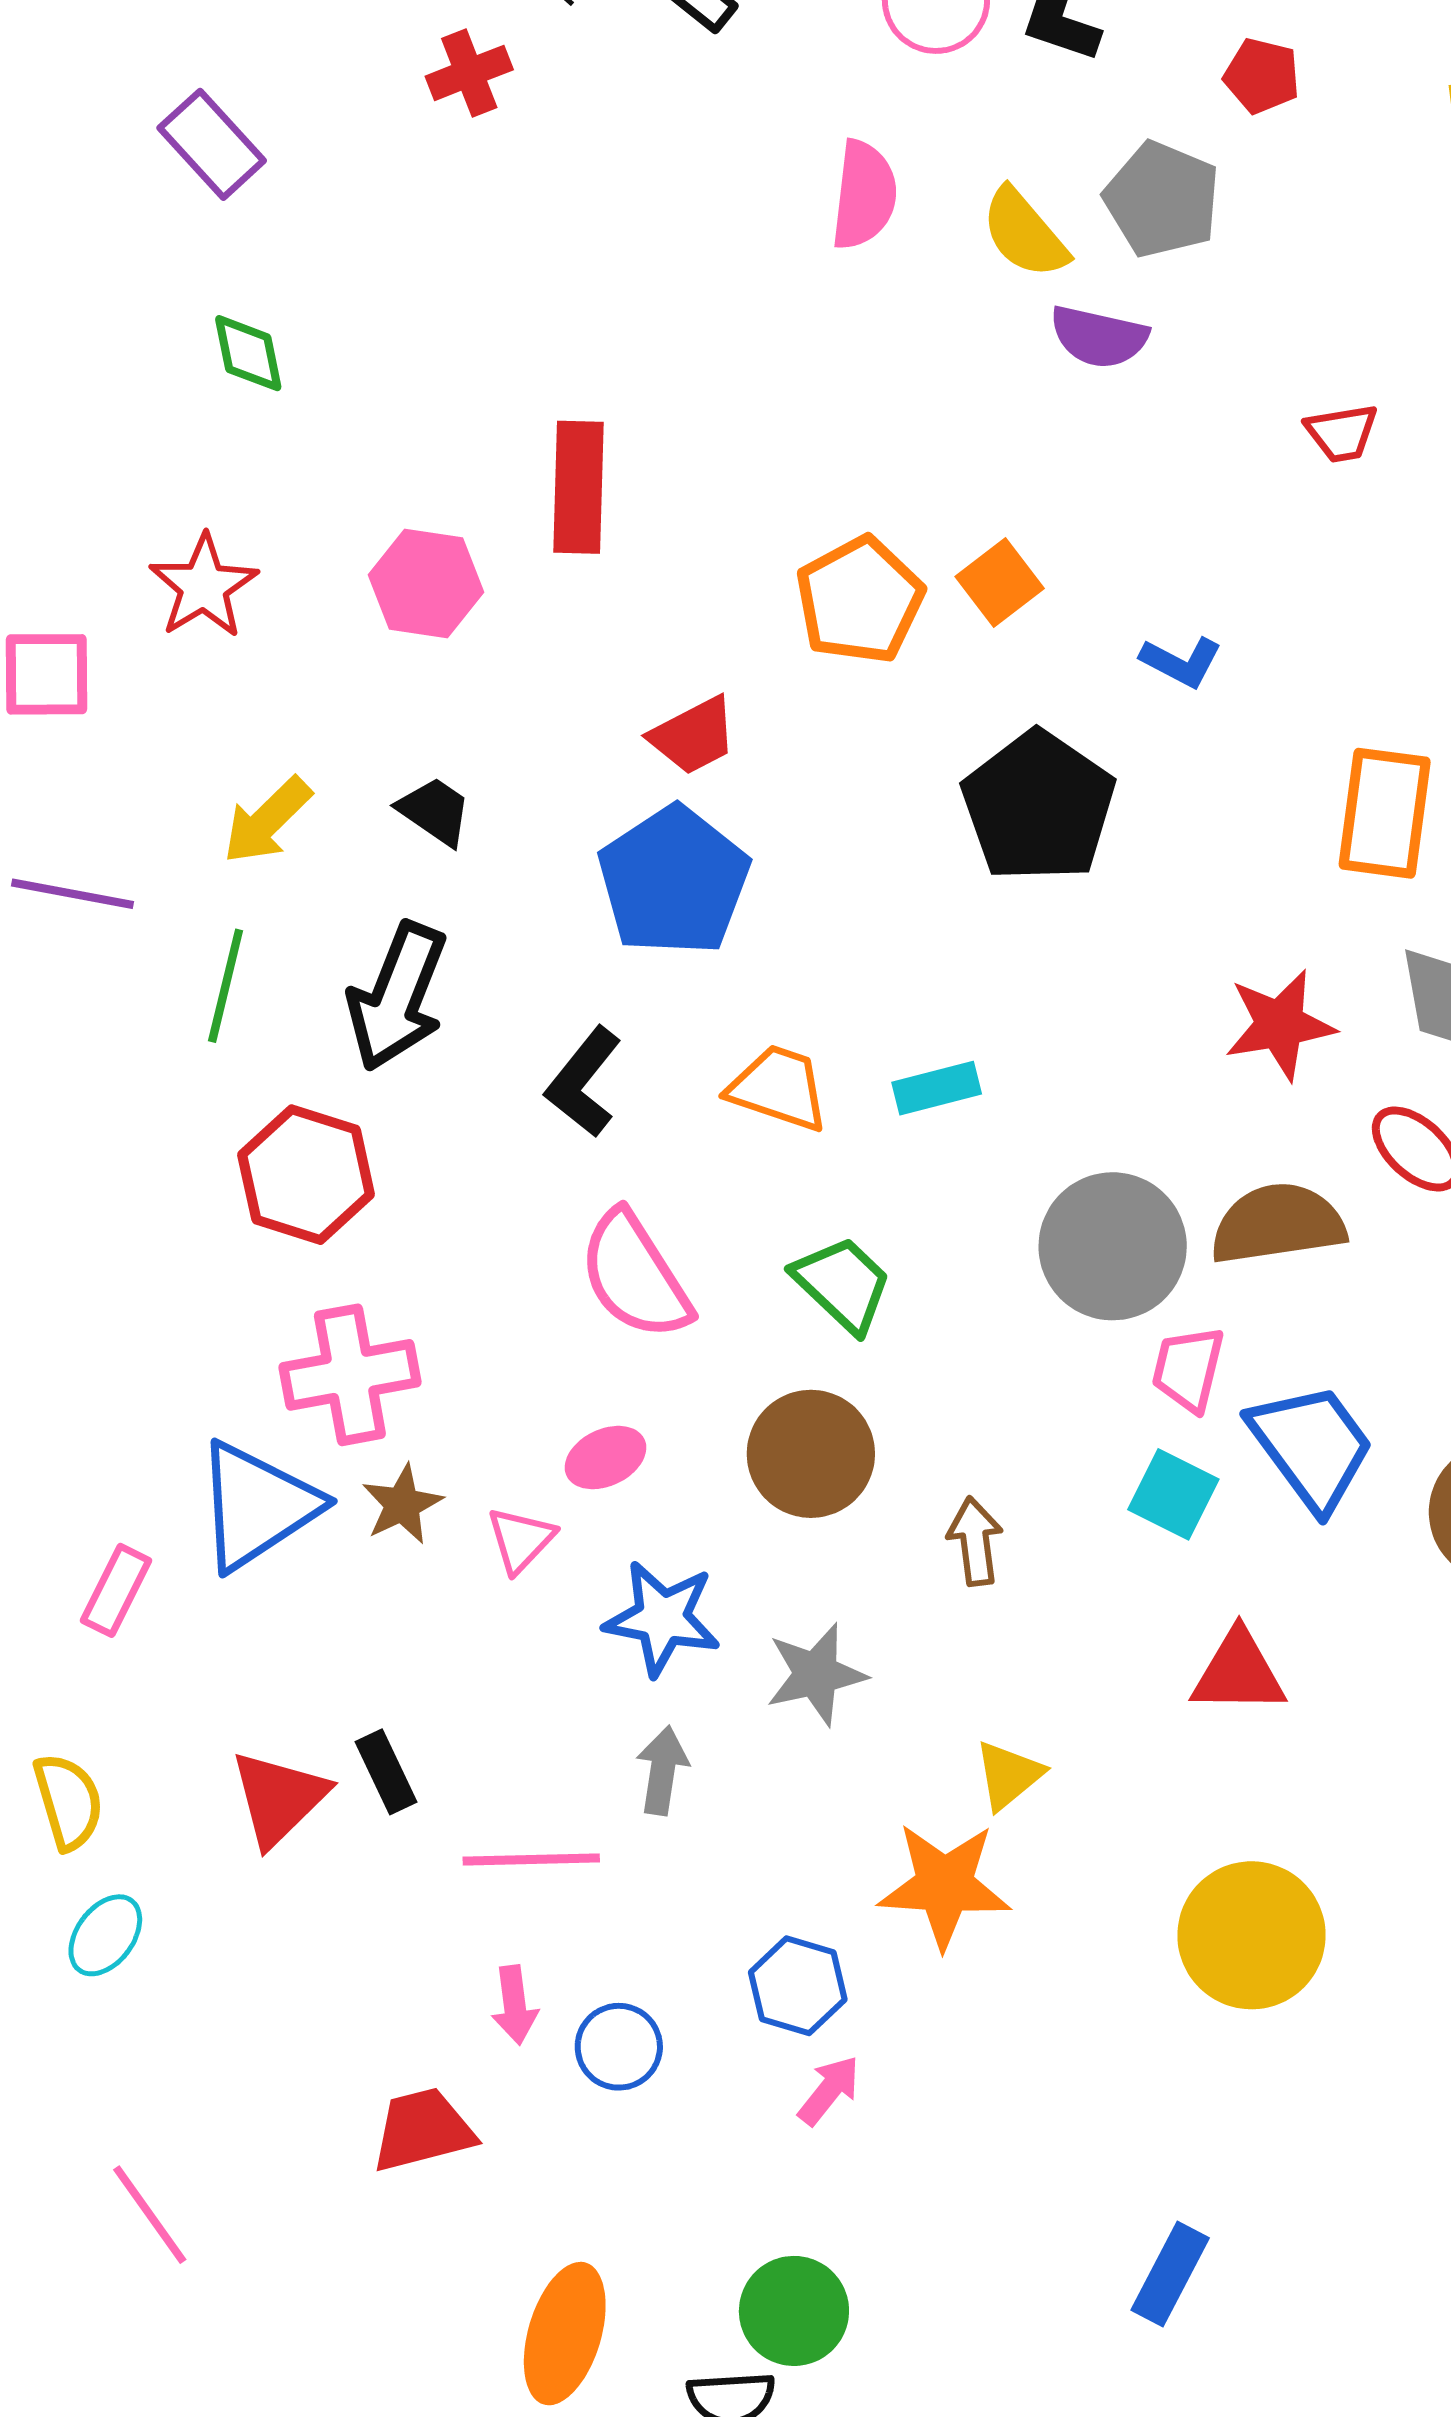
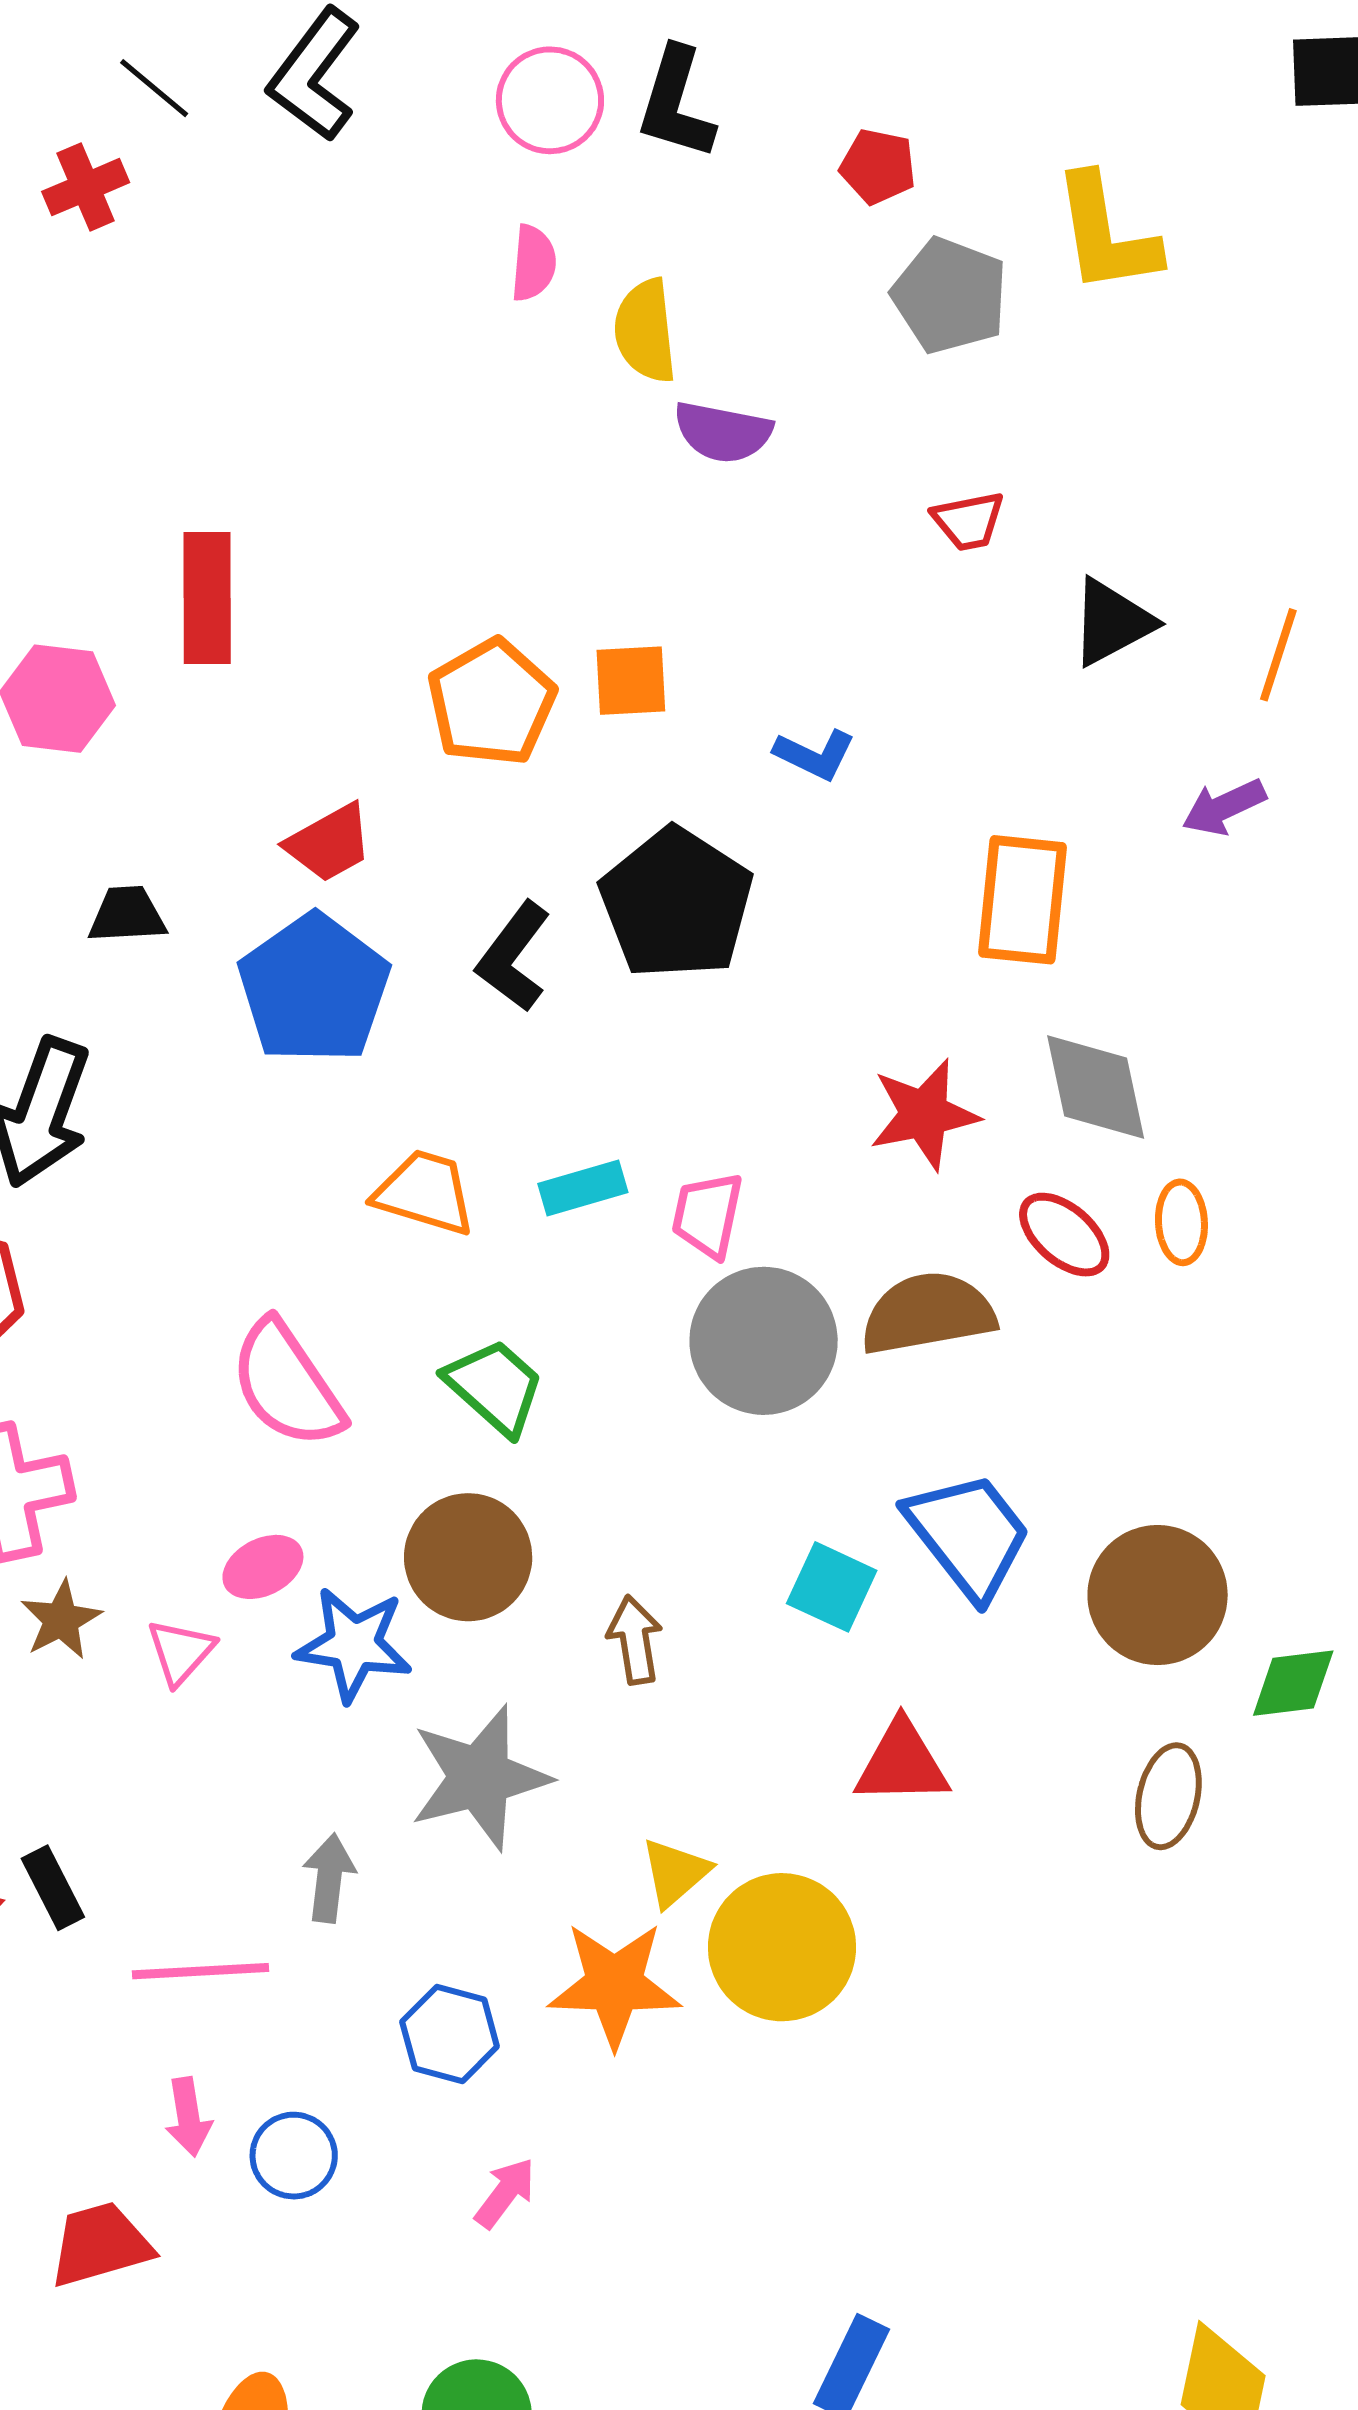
pink semicircle: (864, 195) -> (533, 263), moved, size x0.7
gray pentagon: (1162, 199) -> (950, 296), moved
yellow semicircle: (1024, 233) -> (645, 331), turned 36
orange square: (1000, 582) -> (631, 681), turned 36
black trapezoid: (435, 811) -> (127, 915), moved, turned -36
black L-shape: (584, 1082) -> (514, 957), moved
pink trapezoid: (1188, 1369) -> (707, 1215), moved
blue star: (662, 1618) -> (354, 1644), moved
gray star: (816, 1674) -> (480, 1777), size x1.4
yellow circle: (1252, 1935) -> (782, 1947), moved
blue hexagon: (798, 1986) -> (450, 2034), moved

